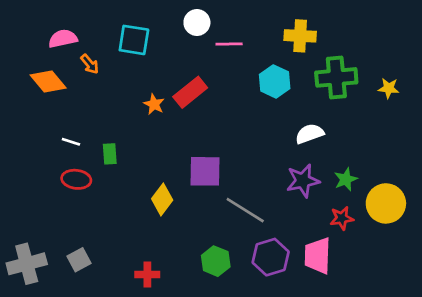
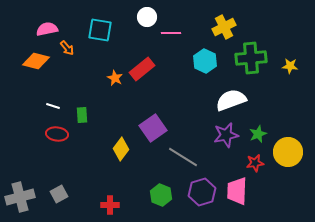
yellow cross: (300, 36) -> (224, 27), turned -30
orange diamond: (48, 81) -> (36, 61), turned -36
white semicircle: (310, 134) -> (231, 100), size x1.4
purple square: (205, 171) -> (153, 128), turned -36

